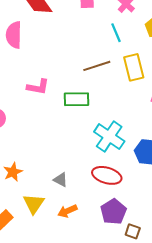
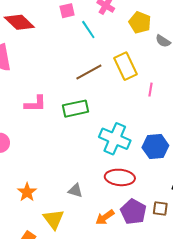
cyan line: (116, 33) -> (88, 30), moved
orange arrow: (67, 211) -> (105, 217), moved
brown square: (133, 231) -> (160, 209), moved

